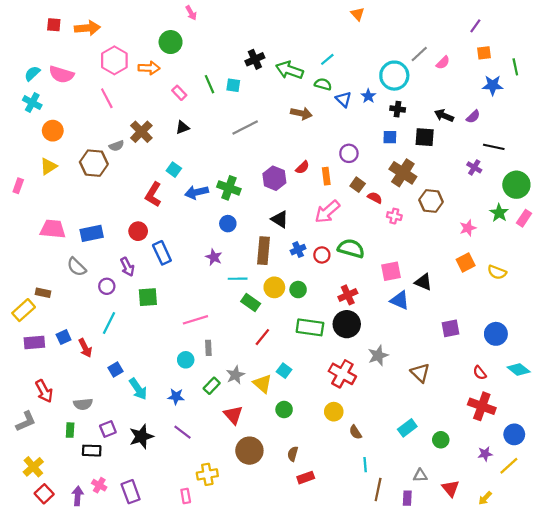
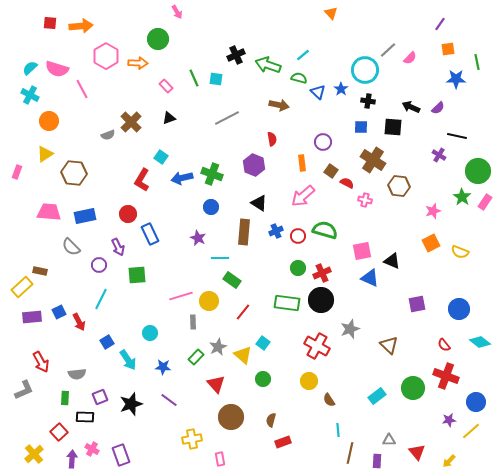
pink line: (107, 98) -> (82, 89), moved
brown hexagon: (94, 163) -> (74, 173), moved
red semicircle: (302, 167) -> (272, 139), moved, turned -56
yellow circle: (274, 287) -> (209, 301), moved
green circle: (298, 290) -> (298, 268), moved
cyan circle: (186, 360) -> (150, 333), moved
green circle: (441, 440) -> (413, 388), moved, size x1.5
yellow cross: (33, 467) -> (34, 454), moved
red square: (44, 494) -> (59, 432), moved
pink rectangle: (186, 496) -> (220, 459), moved

